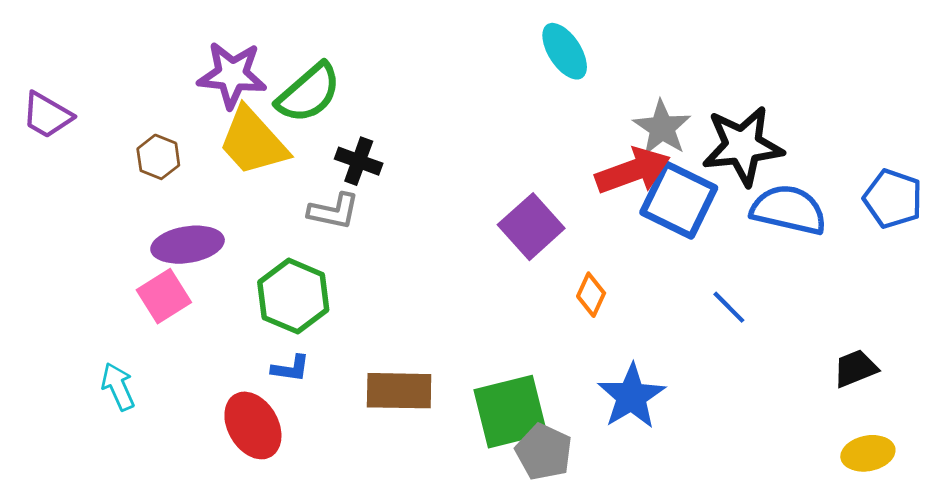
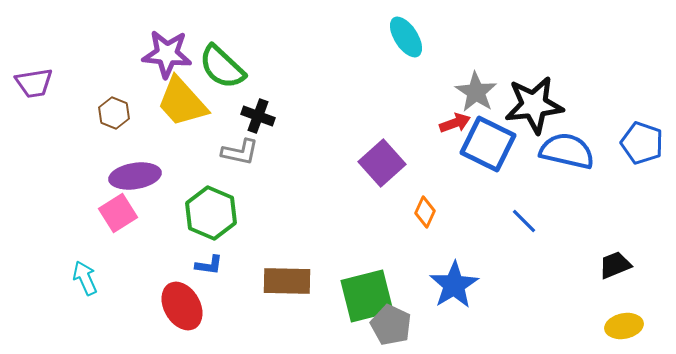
green semicircle: (309, 93) -> (222, 67), turned 84
purple trapezoid: (47, 115) -> (34, 83), turned -39
red arrow: (633, 171) -> (455, 123), size x0.6

